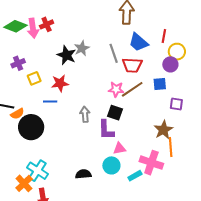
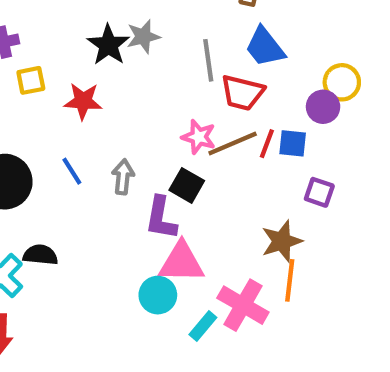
red line: (164, 36) -> (267, 144), moved
blue line: (50, 102) -> (72, 171), moved, turned 48
pink triangle: (119, 148) -> (182, 262), size x1.6
black semicircle: (83, 174) -> (40, 255), moved
cyan rectangle: (135, 176) -> (203, 326), turned -32

